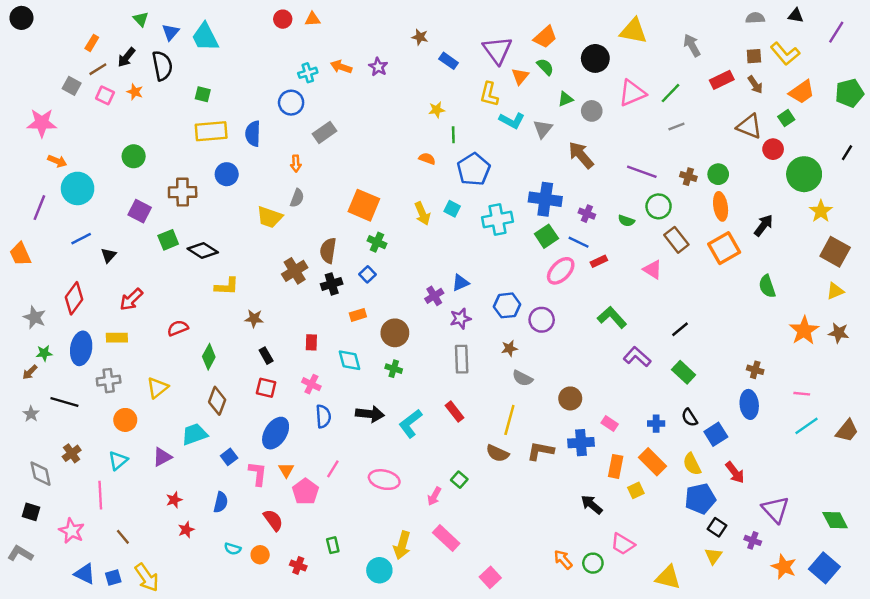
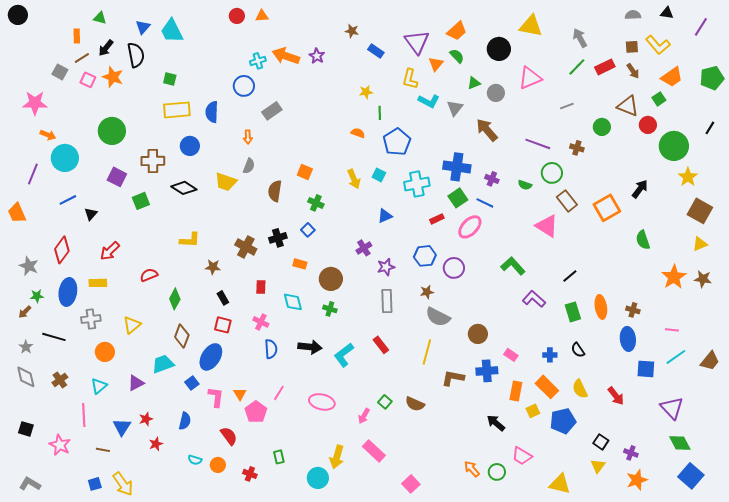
green triangle: (141, 19) -> (100, 18), moved, turned -32
orange rectangle: (92, 43) -> (77, 36), turned -32
orange arrow: (341, 67) -> (286, 56), size x1.5
orange star: (135, 92) -> (113, 77), size x1.5
green line: (670, 93) -> (577, 67), moved
green circle: (134, 156) -> (112, 131), size x1.4
green circle: (718, 174) -> (602, 127), moved
orange square: (364, 205) -> (305, 172), size x0.6
orange ellipse: (721, 206) -> (601, 307), moved
black diamond: (203, 251) -> (184, 188), moved
brown semicircle: (328, 251) -> (275, 191), moved
red rectangle: (599, 261) -> (437, 219), moved
pink triangle: (653, 270) -> (547, 226), size x1.4
brown cross: (295, 271) -> (246, 247), moved, turned -30
blue triangle: (460, 283) -> (385, 216), moved
orange rectangle: (358, 315) -> (300, 264), turned 32
green rectangle: (684, 372) -> (573, 312), turned 30
gray semicircle: (523, 378) -> (438, 317), size x1.4
blue ellipse: (276, 433) -> (211, 357), moved
blue square: (716, 434) -> (646, 369), moved, turned 36
brown semicircle: (497, 453) -> (415, 404), moved
gray diamond: (41, 474) -> (26, 377), moved
blue pentagon: (700, 499) -> (563, 421), moved
purple triangle: (775, 509) -> (672, 408), moved
green diamond: (835, 520) -> (680, 443), moved
brown line: (123, 537) -> (103, 450), turned -40
gray L-shape: (20, 554) -> (30, 484), moved
orange star: (784, 567) -> (637, 480), moved, turned 30
blue triangle: (85, 574) -> (122, 427), moved, turned 36

